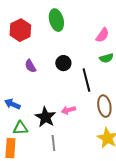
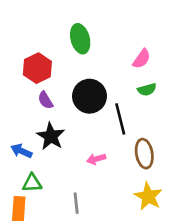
red hexagon: (20, 30) -> (37, 68), moved
black circle: (63, 63) -> (90, 96), size x1.6
black star: (45, 117) -> (51, 136), moved

